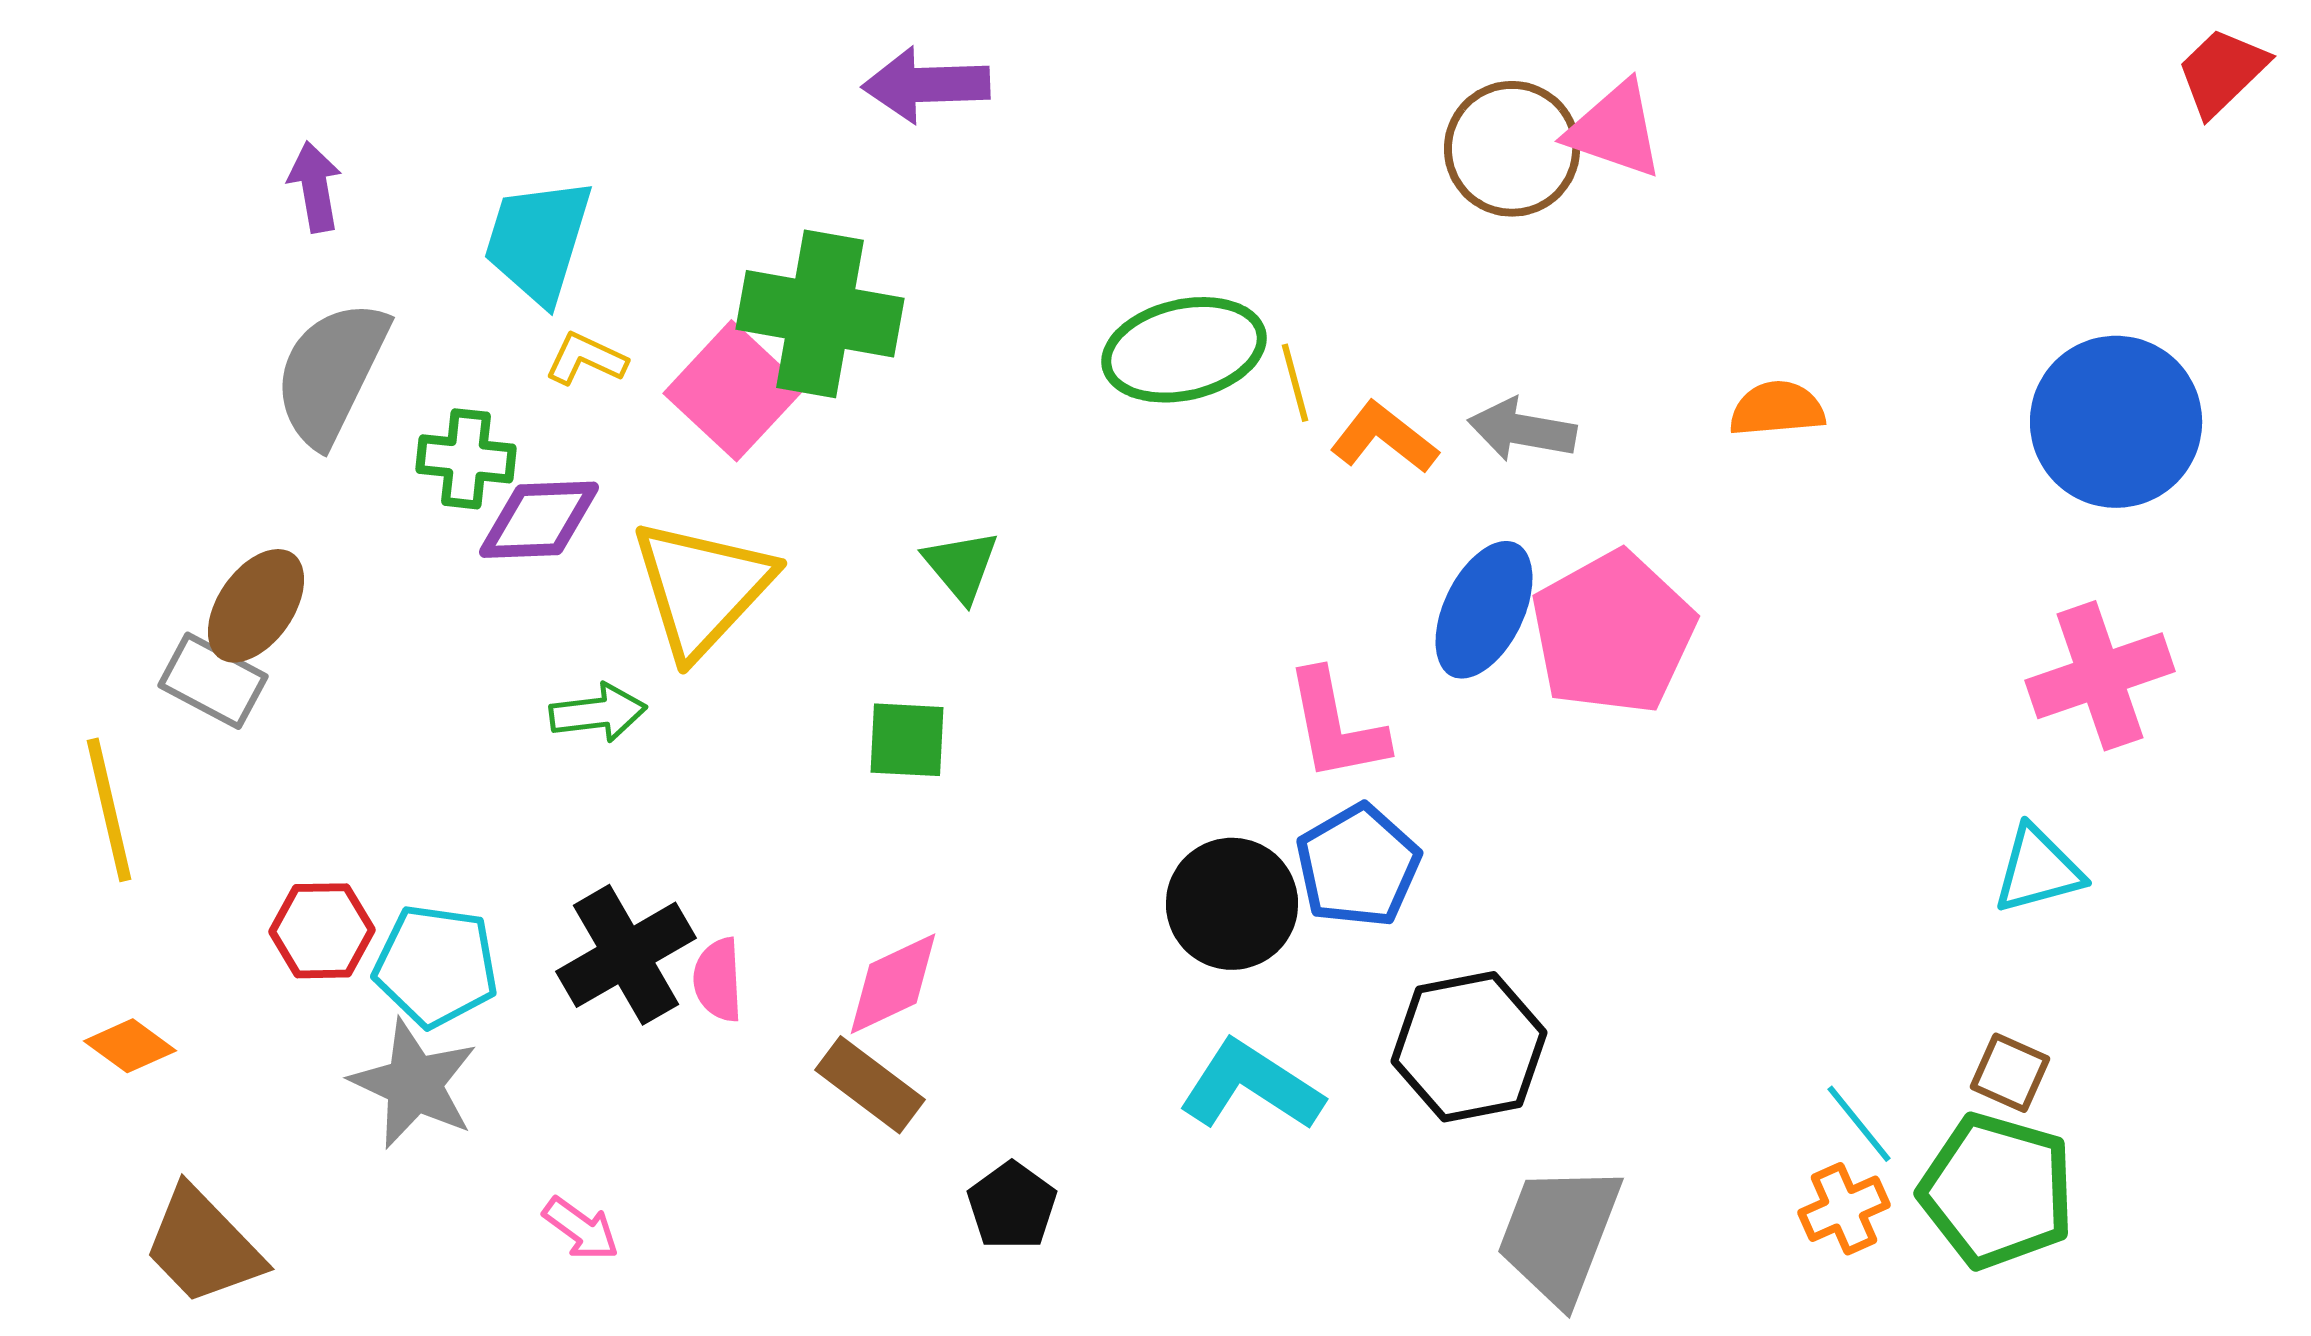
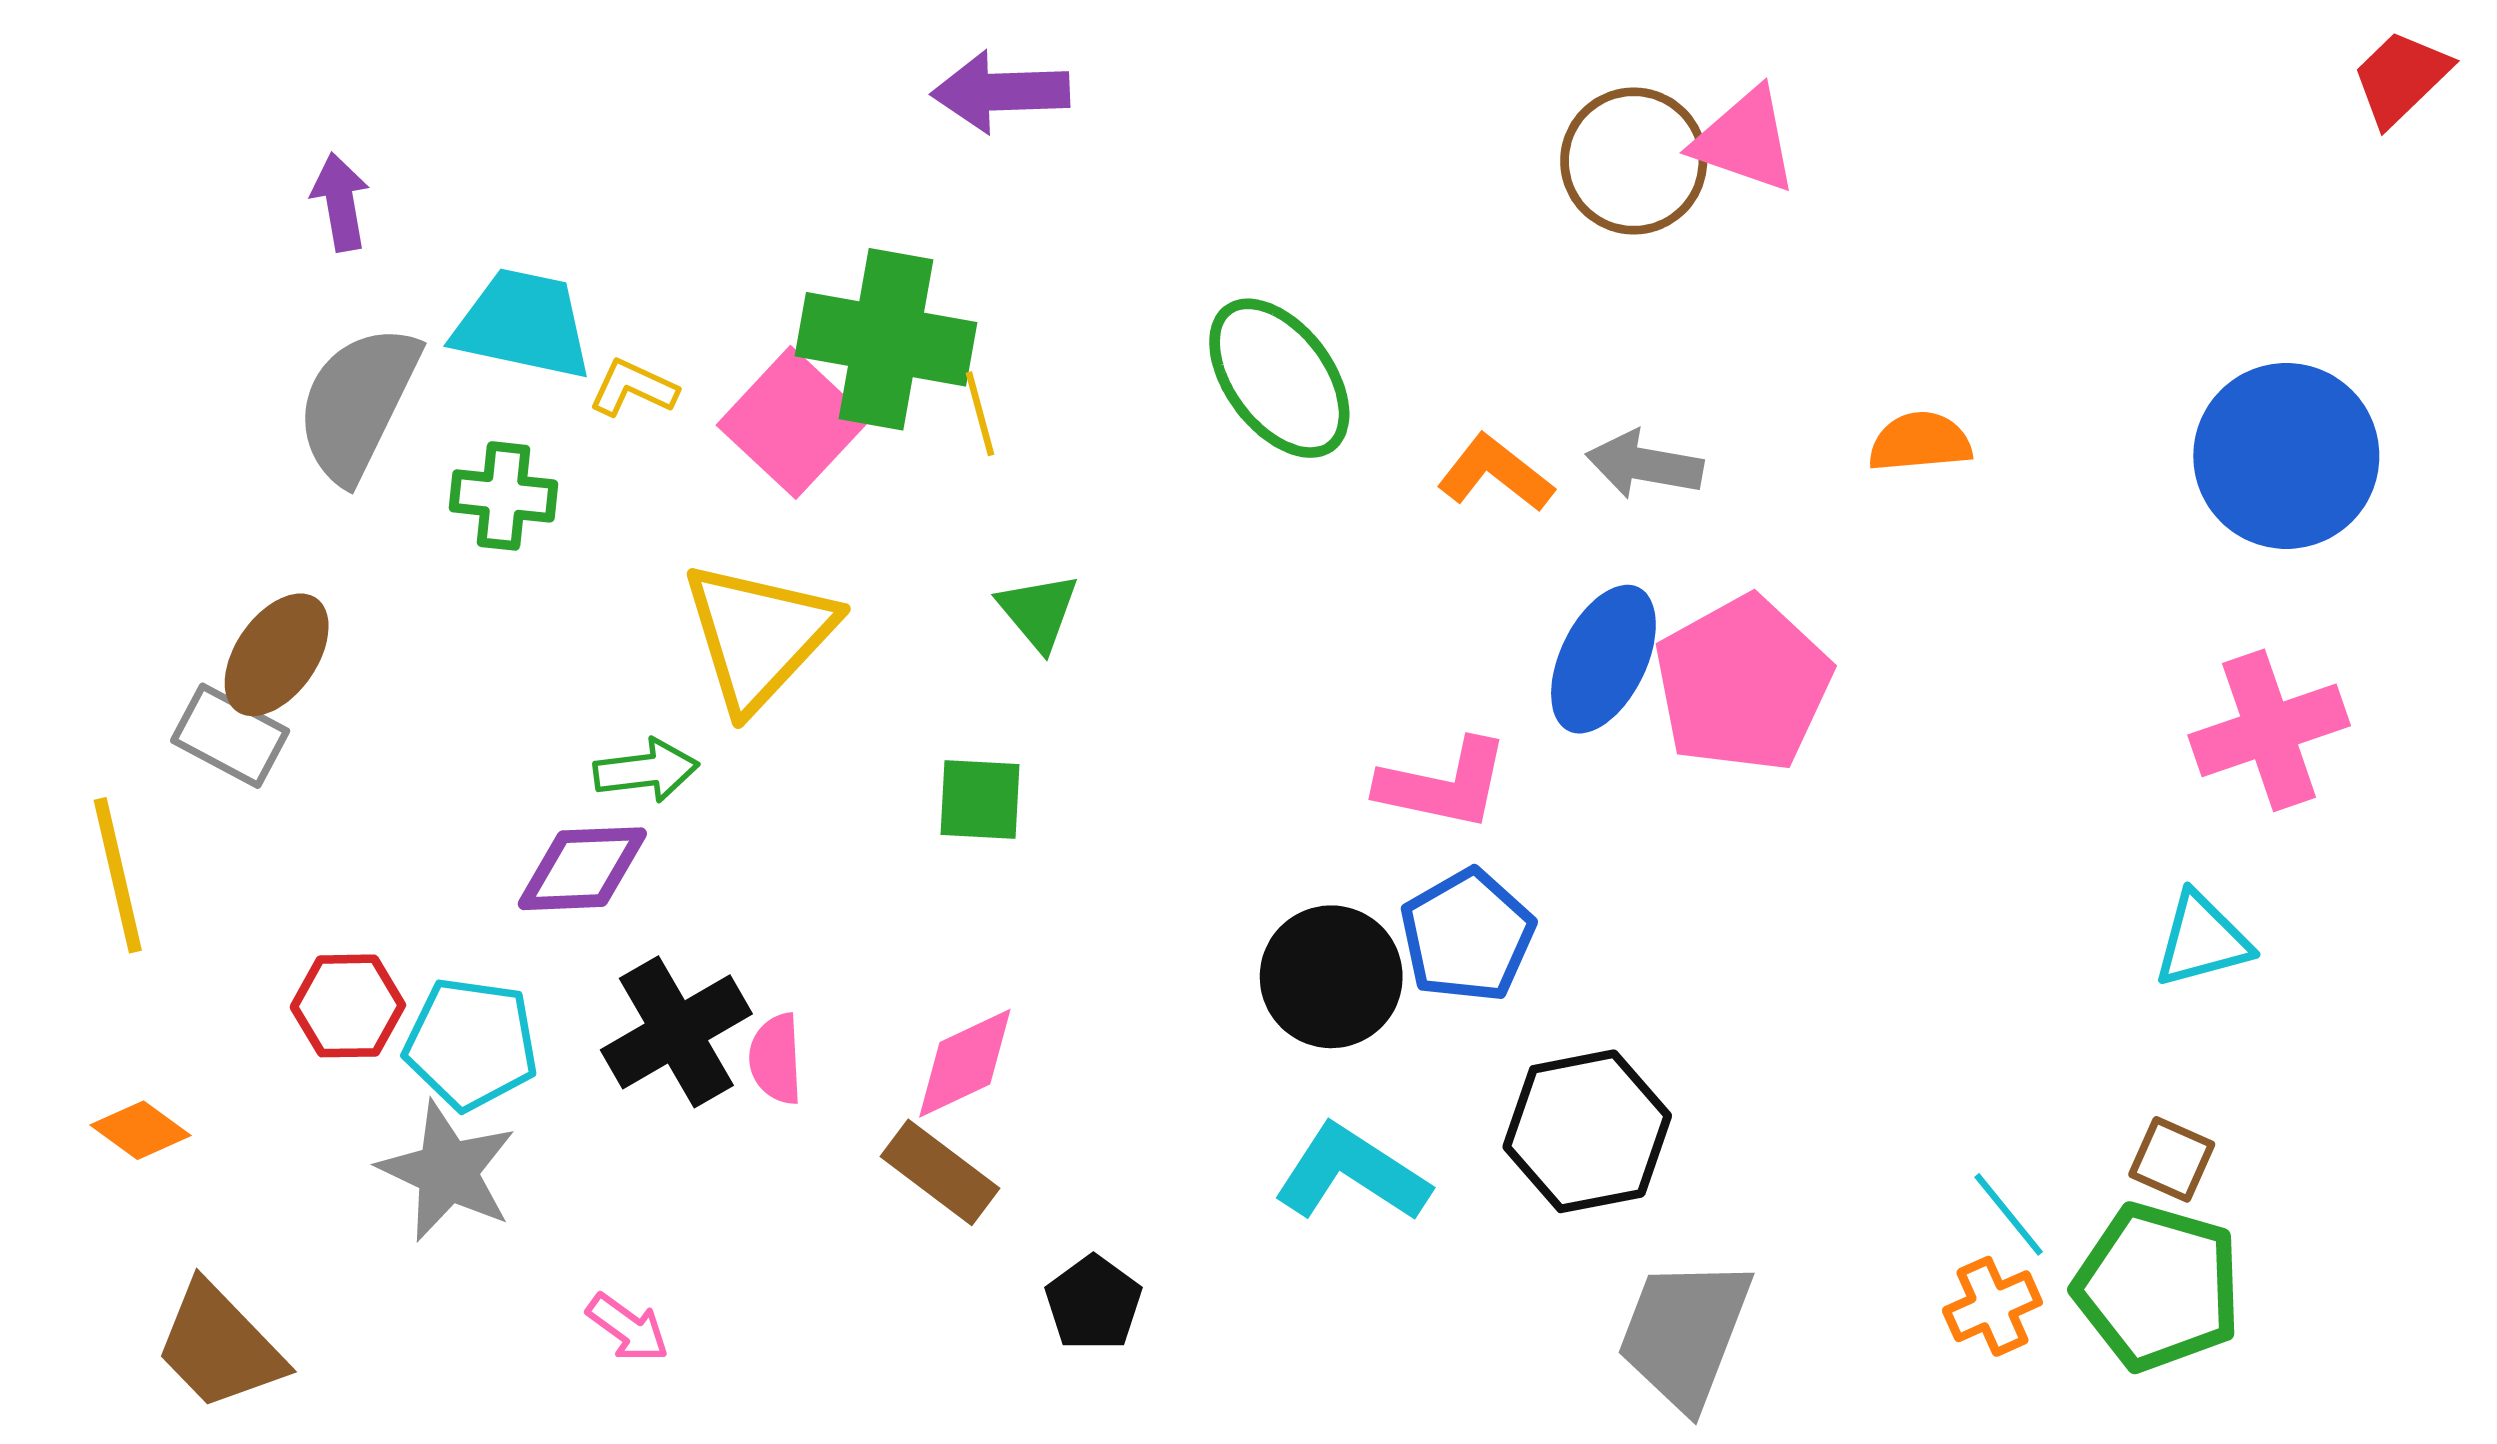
cyan trapezoid: (538, 241) -> (523, 324), moved, turned 85
green ellipse: (1184, 350) -> (1279, 378), turned 66
yellow line: (1295, 383) -> (980, 414), moved
purple diamond: (539, 520) -> (582, 869), moved
pink L-shape: (1336, 726) -> (1444, 784), turned -67

